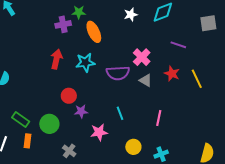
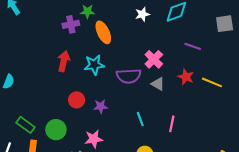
yellow line: (197, 79) -> (212, 82), turned -42
purple star: (81, 111) -> (101, 106), moved
cyan line: (120, 113) -> (140, 119), moved
pink star: (99, 132) -> (94, 139), moved

